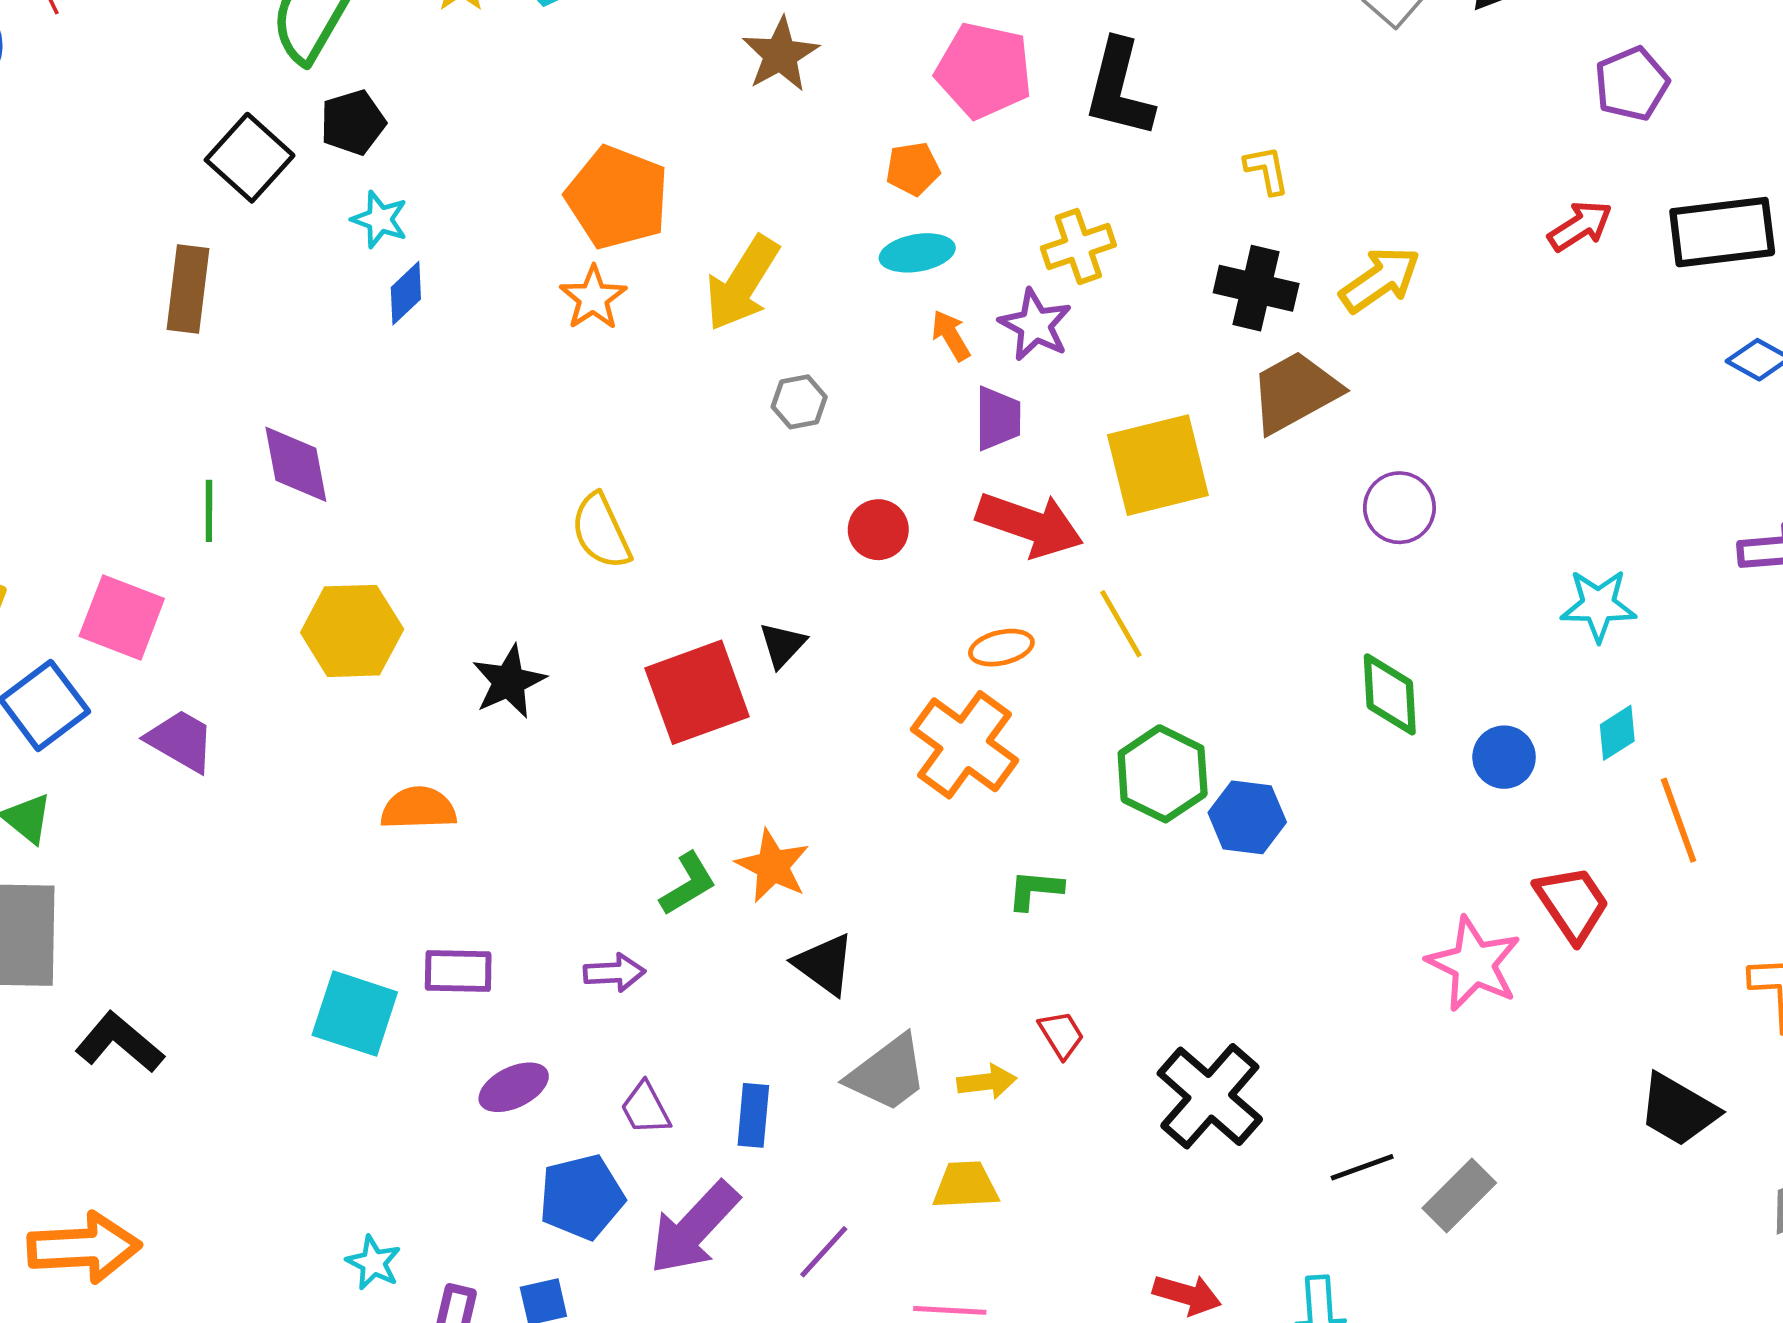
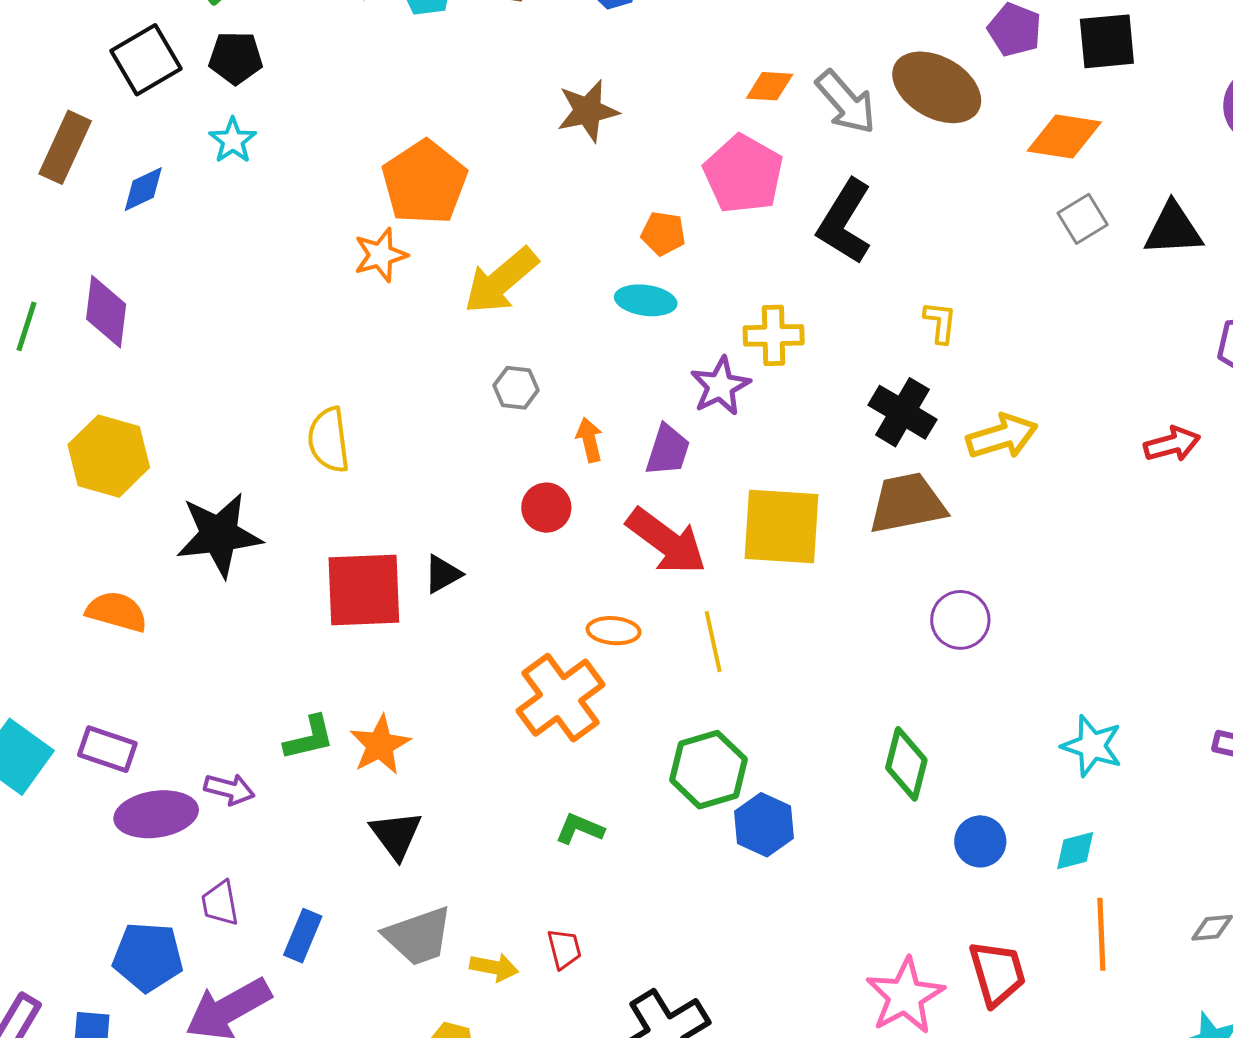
blue diamond: (406, 293) -> (143, 189), moved
orange arrow: (951, 335) -> (589, 440), moved
black star: (509, 682) -> (219, 535), size x1.4
purple ellipse: (514, 1087) -> (156, 814), moved, size x1.4

